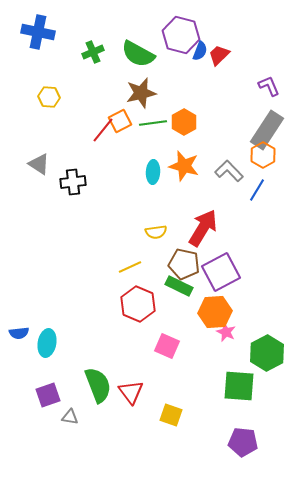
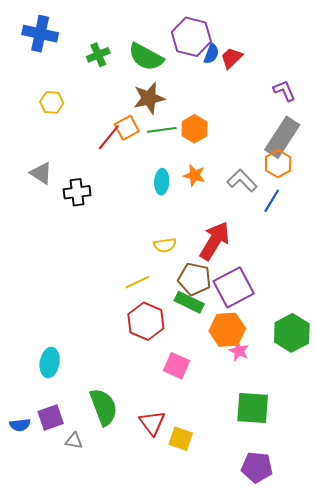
orange star: (184, 166) -> (194, 175), size x0.7
blue semicircle: (19, 333) -> (20, 425), moved
green hexagon: (267, 353) -> (292, 333), moved
red triangle: (131, 392) -> (152, 423), moved

